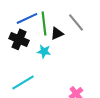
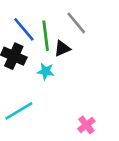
blue line: (27, 18) -> (24, 29), turned 75
gray line: (76, 22) -> (76, 23), moved

